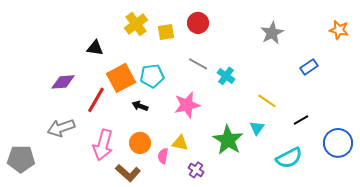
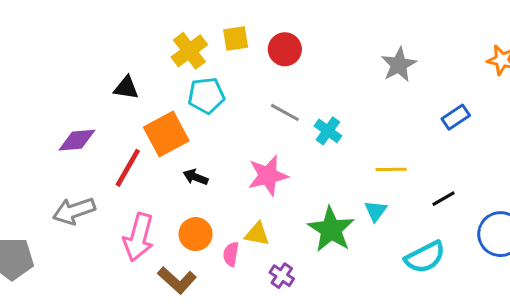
yellow square: (166, 32) -> (236, 39), moved
cyan pentagon: (152, 76) -> (206, 95), moved
yellow line: (267, 101) -> (391, 169), turned -36

